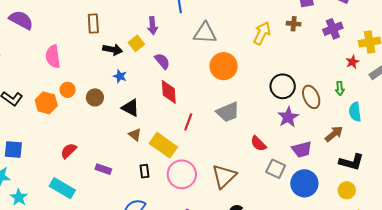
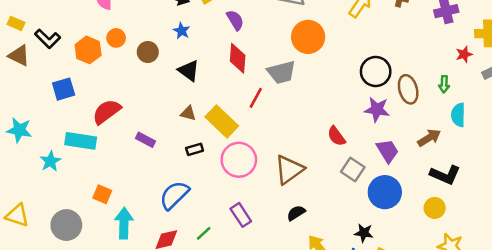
gray trapezoid: (228, 112) -> (281, 72), moved
purple star: (288, 117) -> (377, 110), turned 30
brown triangle: (135, 135) -> (188, 113), moved, turned -32
purple trapezoid: (302, 149) -> (388, 151), turned -115
blue square: (13, 150) -> (64, 89), moved, turned -30
red semicircle: (69, 151) -> (107, 112), size x1.4
black rectangle: (145, 171) -> (195, 149), turned 72
cyan rectangle: (62, 188) -> (81, 141), moved, turned -30
cyan star: (19, 197) -> (50, 161), moved

